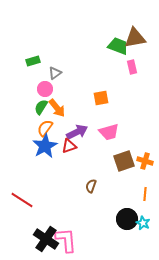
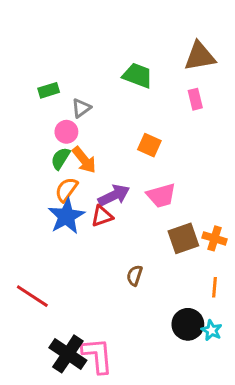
green trapezoid: (118, 46) -> (137, 76), moved
orange square: (101, 98) -> (149, 145), turned 35

